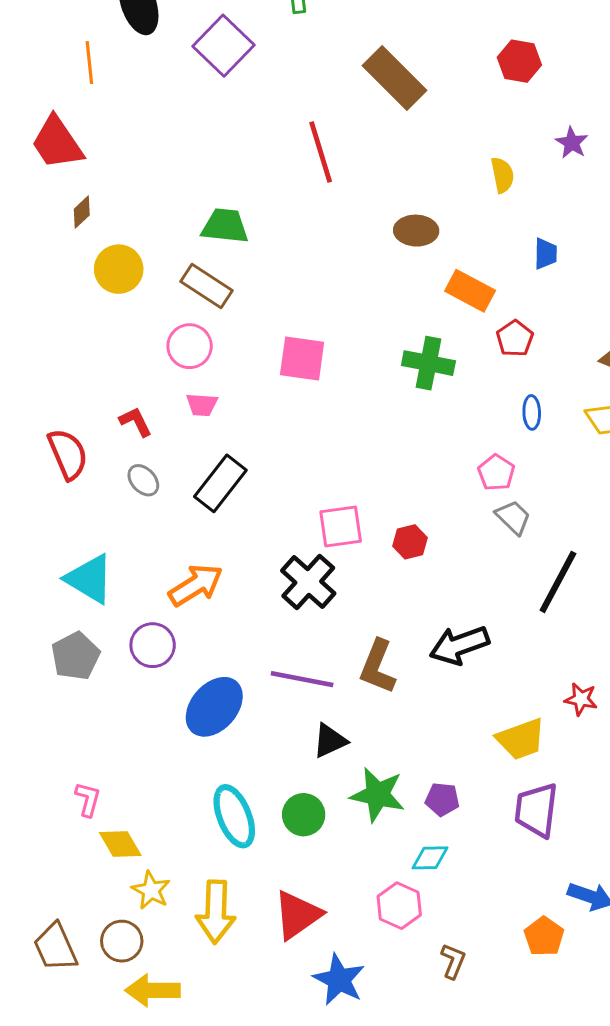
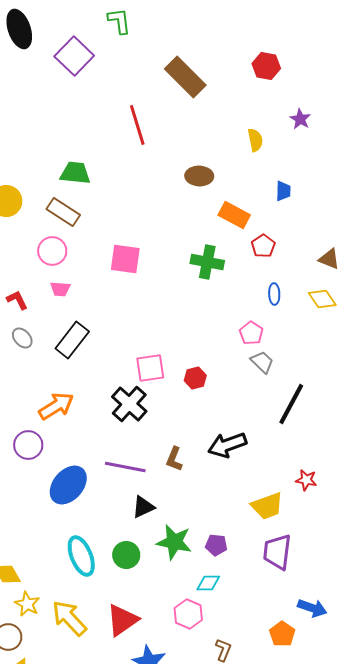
brown L-shape: (378, 667) -> (174, 459), size x0.7
yellow arrow: (216, 912) -> (69, 618), turned 135

